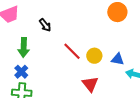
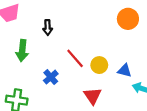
black arrow: (45, 25) -> (48, 27), turned 32
blue cross: (21, 72) -> (51, 77), moved

